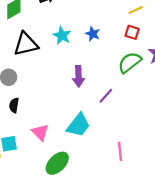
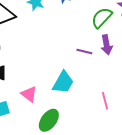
purple arrow: (78, 76) -> (107, 45), moved
purple line: (106, 96) -> (84, 52), turned 70

